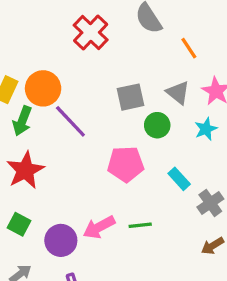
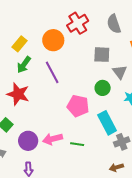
orange circle: (43, 88) -> (53, 40), moved
gray square: (130, 97) -> (102, 55), moved
red star: (25, 170) -> (18, 94), turned 30
cyan rectangle: (179, 179) -> (107, 123), size x1.6

